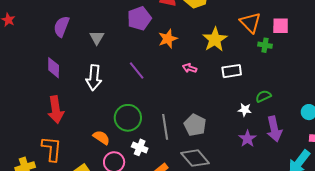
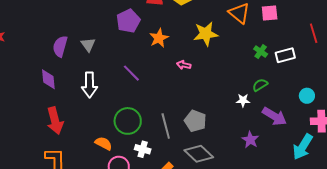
purple semicircle: (61, 26) -> (60, 46), moved
yellow star: (215, 39) -> (206, 34), turned 30
green cross: (265, 45) -> (261, 52), moved, turned 32
white rectangle: (232, 71) -> (285, 55), moved
purple arrow: (274, 129) -> (274, 116), turned -40
purple star: (247, 139) -> (250, 140), moved

